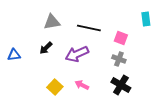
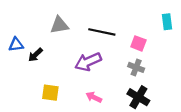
black arrow: (46, 48) -> (35, 55), moved
blue triangle: (14, 55) -> (16, 45), moved
yellow square: (55, 87) -> (50, 93), moved, turned -35

